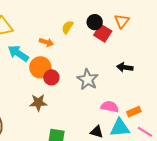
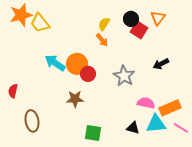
orange arrow: (46, 42) -> (102, 40), moved, turned 32
cyan arrow: (18, 53) -> (55, 63), moved
black arrow: (125, 67) -> (161, 64), turned -35
orange rectangle: (134, 112) -> (170, 108), size x1.5

